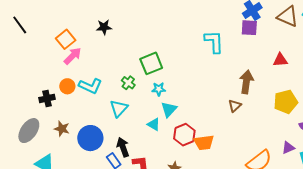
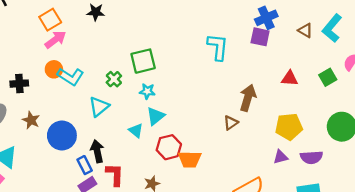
brown triangle: (288, 16) -> (305, 30), size x0.6
orange circle: (67, 86) -> (54, 69), moved
purple triangle: (288, 148) -> (281, 157), moved

